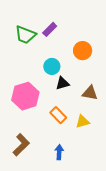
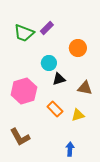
brown L-shape: (21, 145) -> (20, 137), turned 105
blue arrow: (59, 152) -> (70, 149), moved

